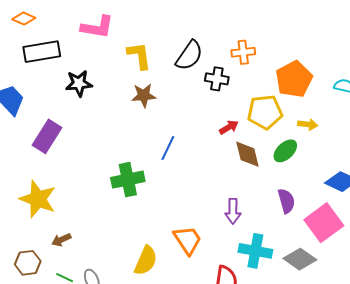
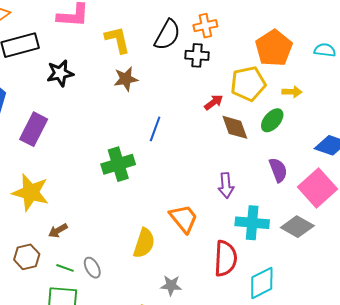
orange cross: (243, 52) -> (205, 26), moved

